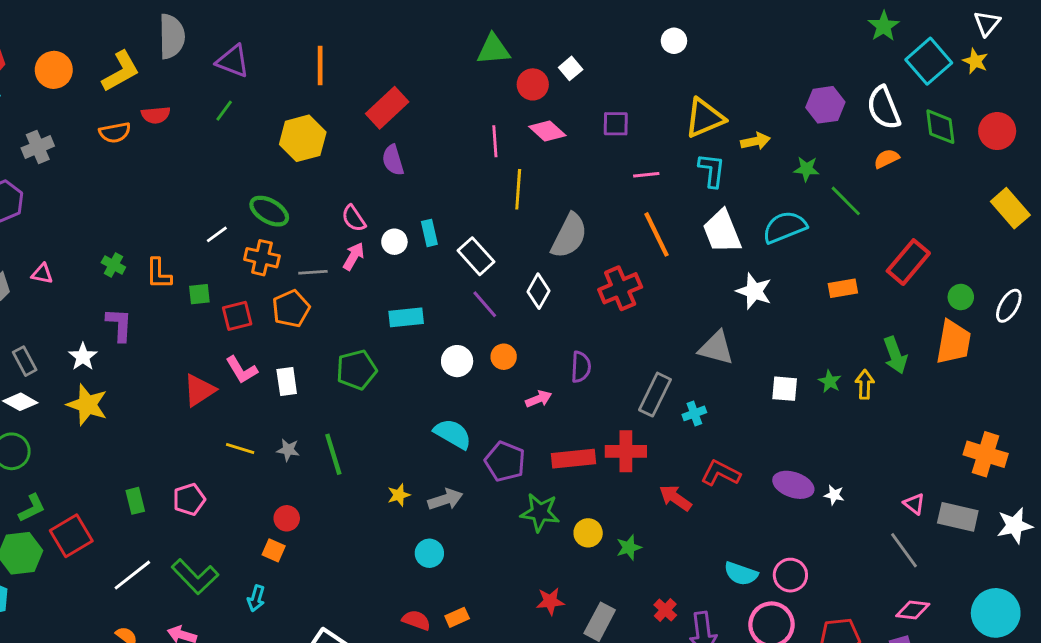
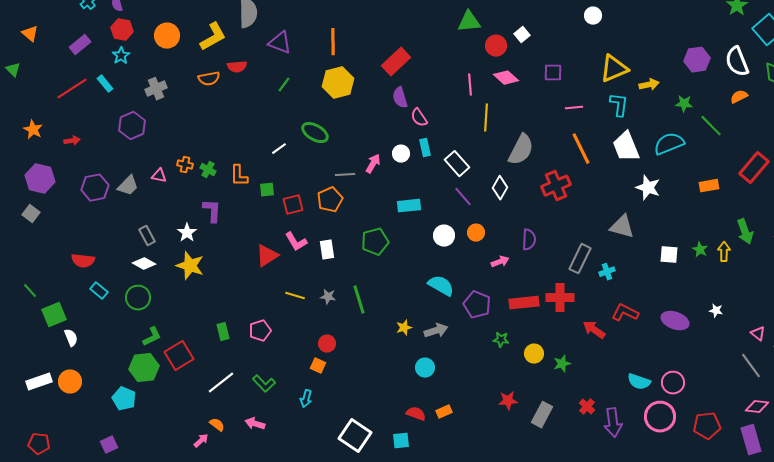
purple triangle: (233, 61) -> (280, 43), moved
orange line: (320, 66) -> (333, 42), moved
green line: (224, 111) -> (284, 85), moved
pink semicircle: (354, 218) -> (419, 118), moved
orange cross: (262, 258) -> (185, 165), moved, size x0.7
white star: (834, 495) -> (716, 311), moved
green star: (540, 512) -> (501, 340), size x0.6
green L-shape: (195, 577) -> (264, 384), size x0.7

